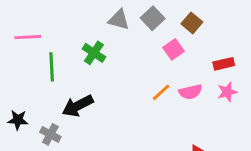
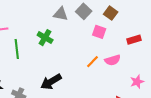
pink square: (174, 49) -> (99, 32), turned -32
pink star: (227, 92) -> (137, 82), moved
black arrow: (78, 106) -> (51, 82), moved

